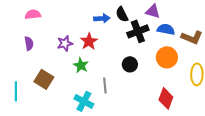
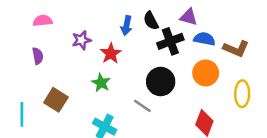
blue arrow: (102, 18) -> (127, 26), turned 105
purple star: (65, 43) -> (82, 40), moved
black circle: (130, 64) -> (161, 82), size x1.5
gray line: (105, 85) -> (142, 106), moved, turned -49

